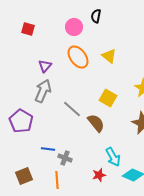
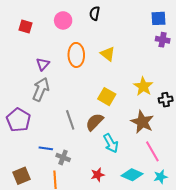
pink circle: (74, 27) -> (63, 20), moved
orange ellipse: (78, 57) -> (76, 55), turned 35
gray line: (72, 109) -> (70, 120), moved, turned 30
brown semicircle: (96, 123) -> (95, 122), turned -96
cyan arrow: (113, 157) -> (111, 143), moved

